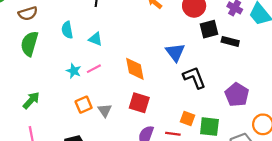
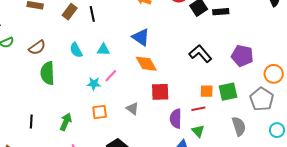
blue triangle: (175, 52) -> (141, 37), moved
orange square: (84, 105) -> (100, 112), moved, turned 35

